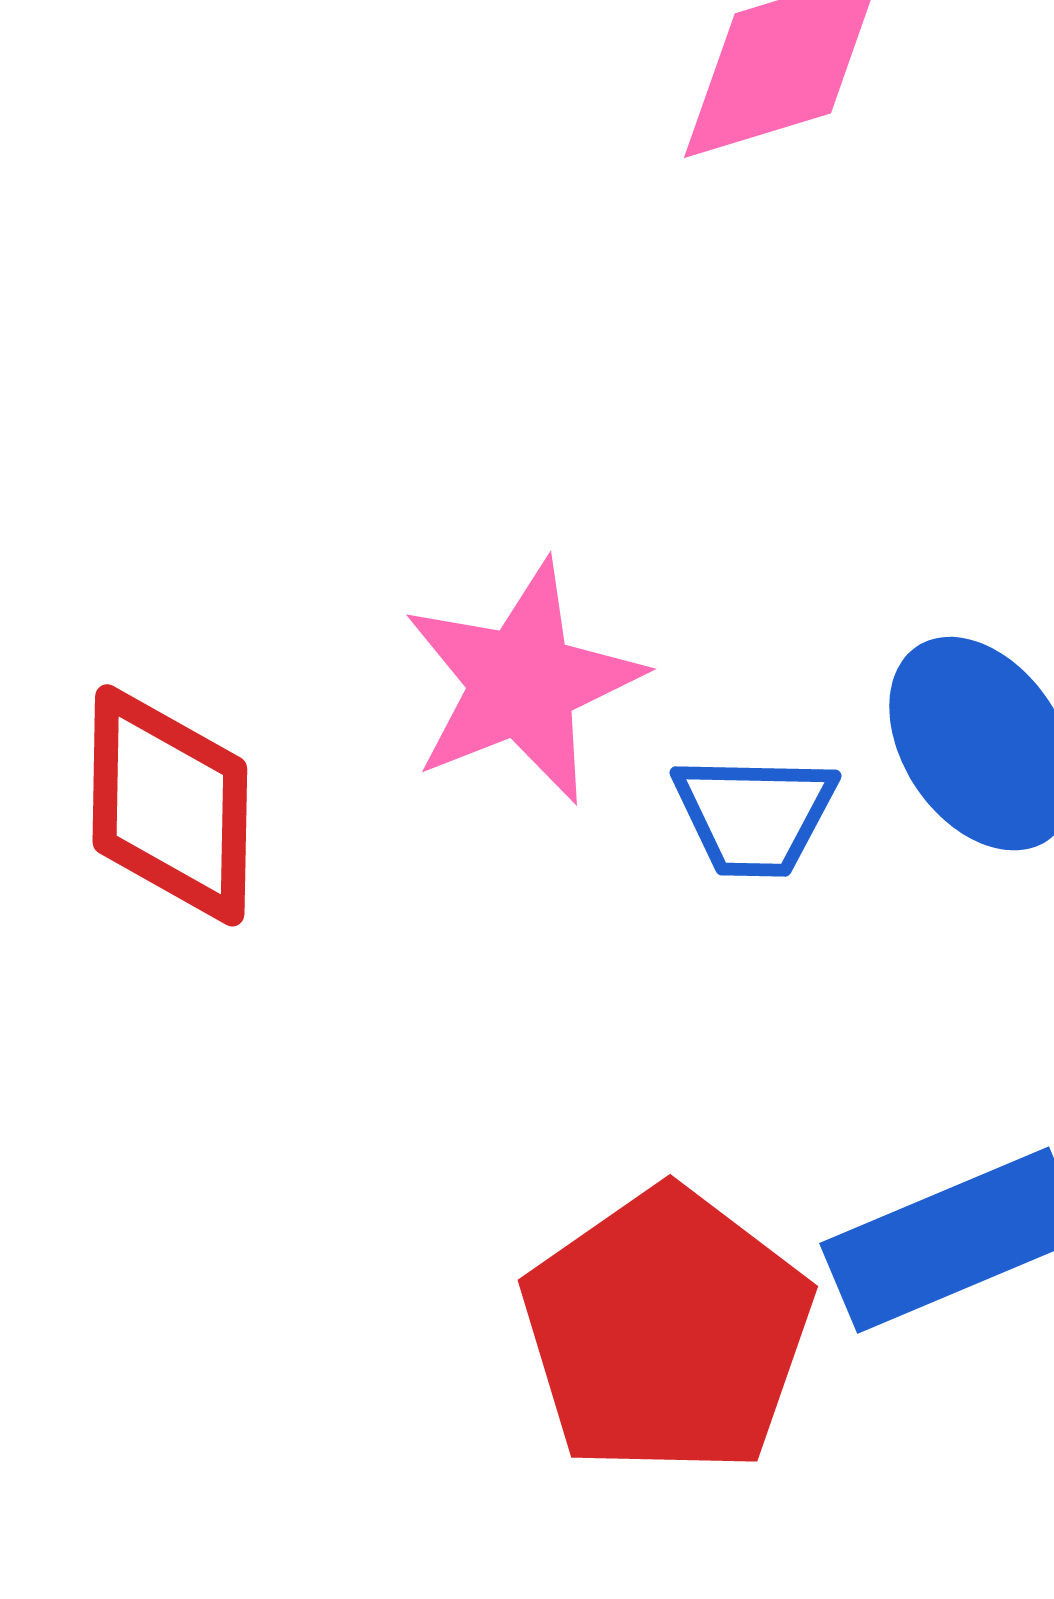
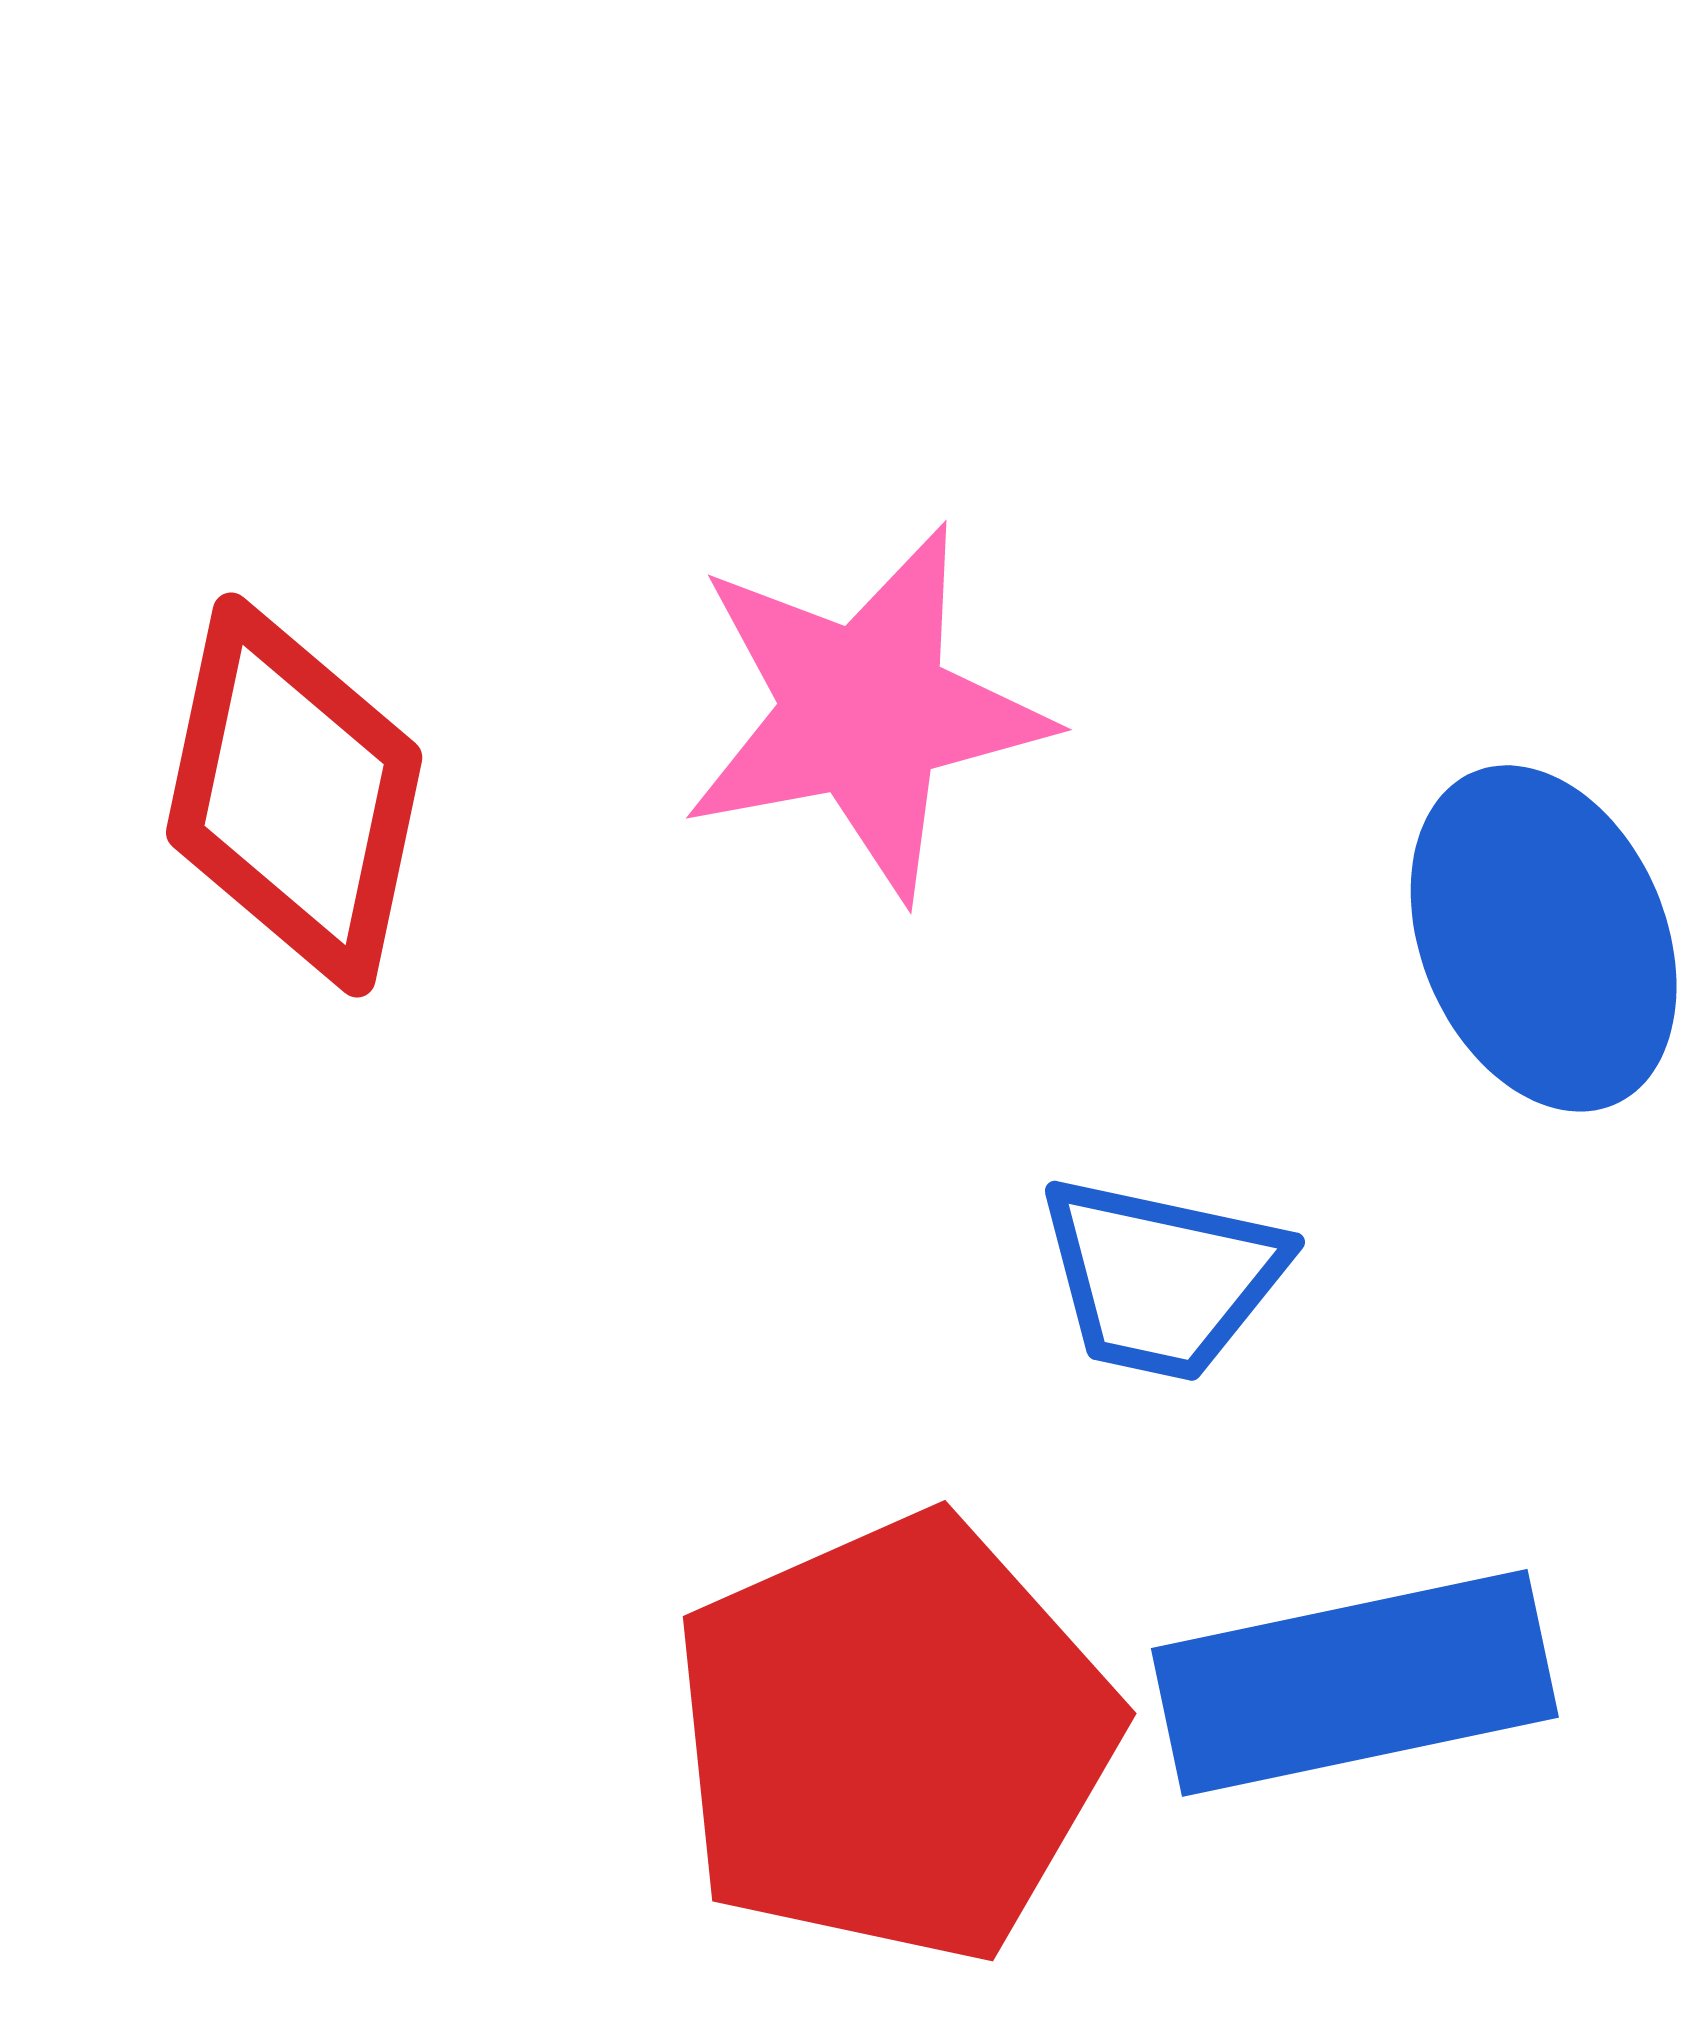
blue trapezoid: (755, 815) -> (1162, 1278), moved

